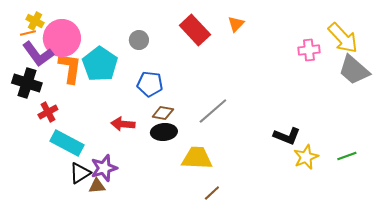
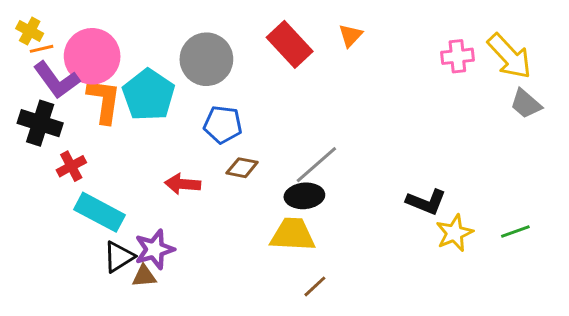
yellow cross: (35, 21) -> (30, 31), moved
gray circle: (139, 40) -> (206, 59), size x1.8
pink cross: (309, 50) -> (457, 56), moved
gray trapezoid: (354, 70) -> (526, 104), size x0.7
black ellipse: (164, 132) -> (304, 196), moved

